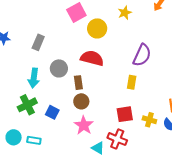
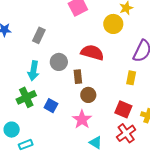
yellow circle: (97, 28) -> (113, 24), moved
brown circle: (81, 101) -> (88, 95), moved
red square: (125, 114) -> (123, 109), turned 30
red cross: (117, 139) -> (126, 133), moved, turned 30
cyan rectangle: (34, 140) -> (26, 145), moved, turned -32

